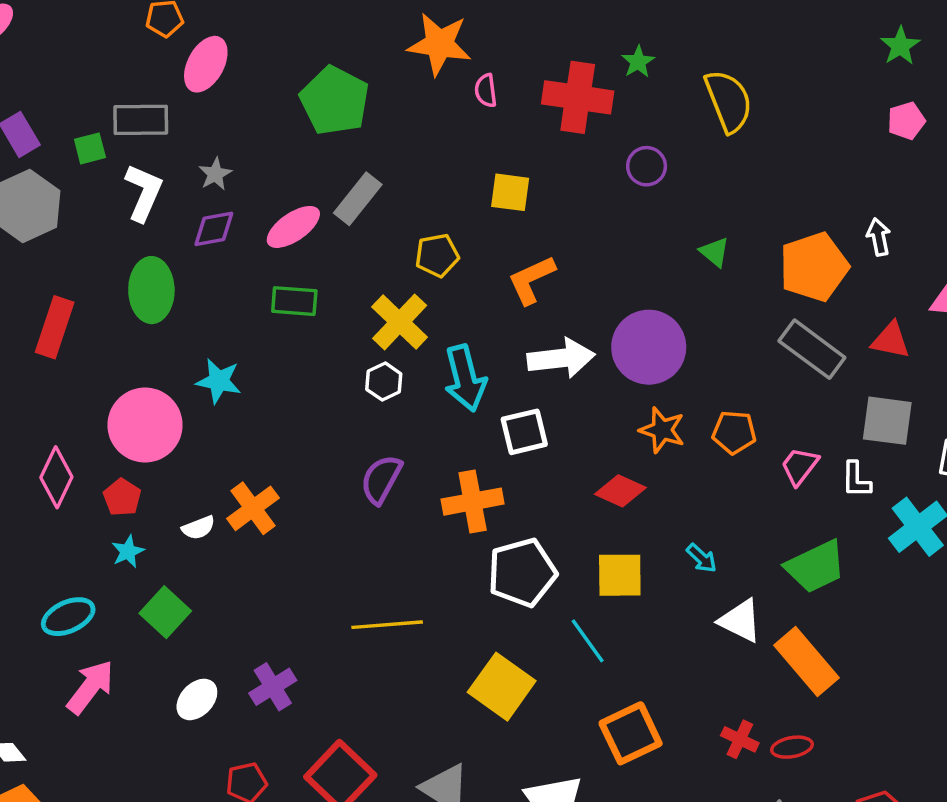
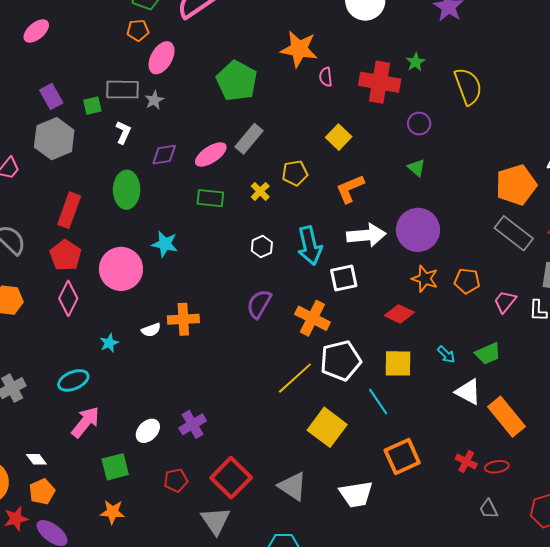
gray star: (215, 174) -> (154, 100), moved
yellow square: (510, 192) -> (339, 137), turned 35
white L-shape: (144, 193) -> (123, 132), size x0.7
green triangle: (715, 252) -> (417, 168), moved
yellow cross: (400, 322) -> (260, 191), moved, size x0.6
red pentagon: (122, 497) -> (66, 255), moved, size x1.4
orange cross: (473, 502) -> (312, 318), turned 36
orange cross: (253, 508) -> (183, 319), turned 32
green trapezoid: (816, 567) -> (488, 354), moved, size x0.7
green square: (165, 612) -> (115, 467), moved, turned 32
yellow line: (387, 625) -> (295, 378), moved, turned -39

